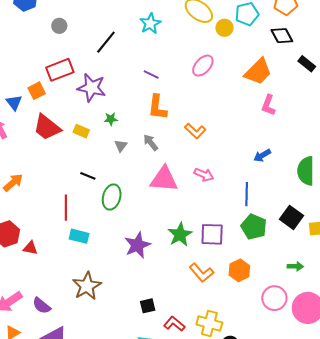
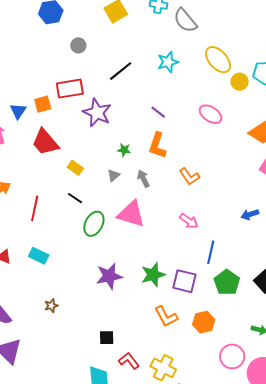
pink ellipse: (203, 66) -> (211, 114), turned 70
green star: (111, 119) -> (124, 150), moved
yellow rectangle: (81, 131) -> (75, 168), moved
pink triangle: (164, 179) -> (131, 214), moved
blue line: (247, 194) -> (211, 252), moved
red line: (66, 208) -> (35, 208), moved
cyan rectangle: (79, 236) -> (39, 256), moved
brown star: (87, 286) -> (51, 306), size x0.5

